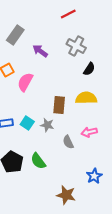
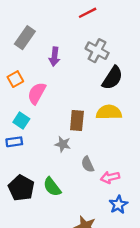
purple arrow: (40, 51) -> (54, 57), turned -119
black semicircle: (89, 69) -> (112, 78), size x1.5
cyan square: (27, 123) -> (21, 121), moved
pink arrow: (89, 132) -> (110, 177), moved

